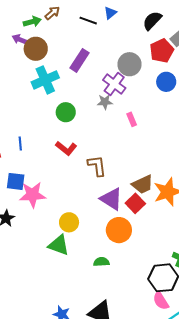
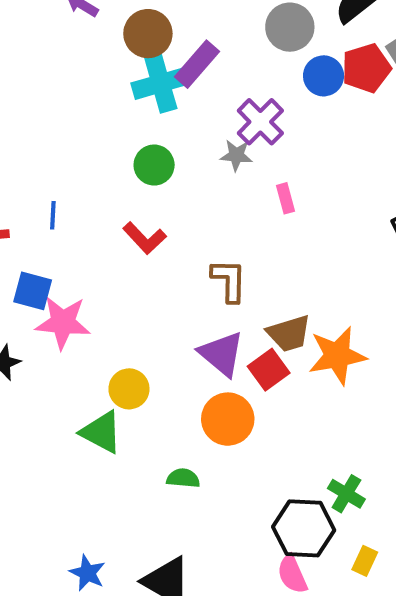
brown circle: (36, 49) -> (148, 34), moved
gray circle: (130, 64) -> (290, 27), moved
cyan cross: (45, 80) -> (161, 83), moved
blue circle: (166, 82) -> (324, 76), moved
brown L-shape: (97, 166) -> (229, 280), moved

